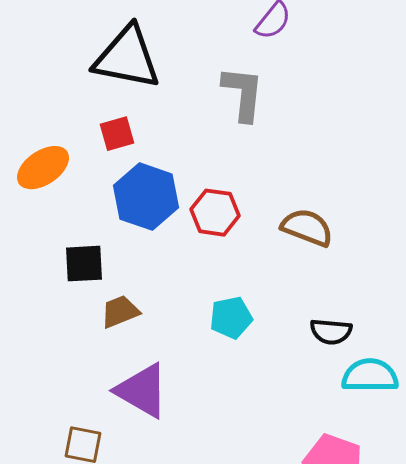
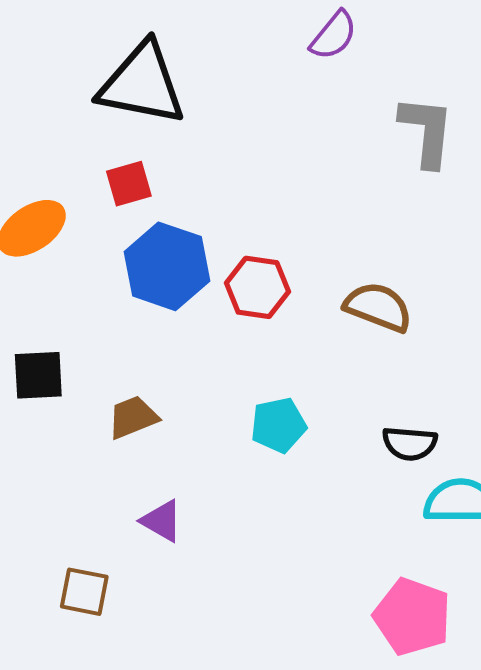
gray L-shape: (243, 94) -> (427, 131), moved
black square: (84, 264) -> (38, 375), moved
purple triangle: (142, 391) -> (162, 521), size x0.6

